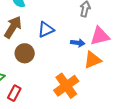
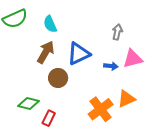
blue triangle: (46, 29) -> (79, 54), size x1.4
orange triangle: (93, 60) -> (126, 99), moved

